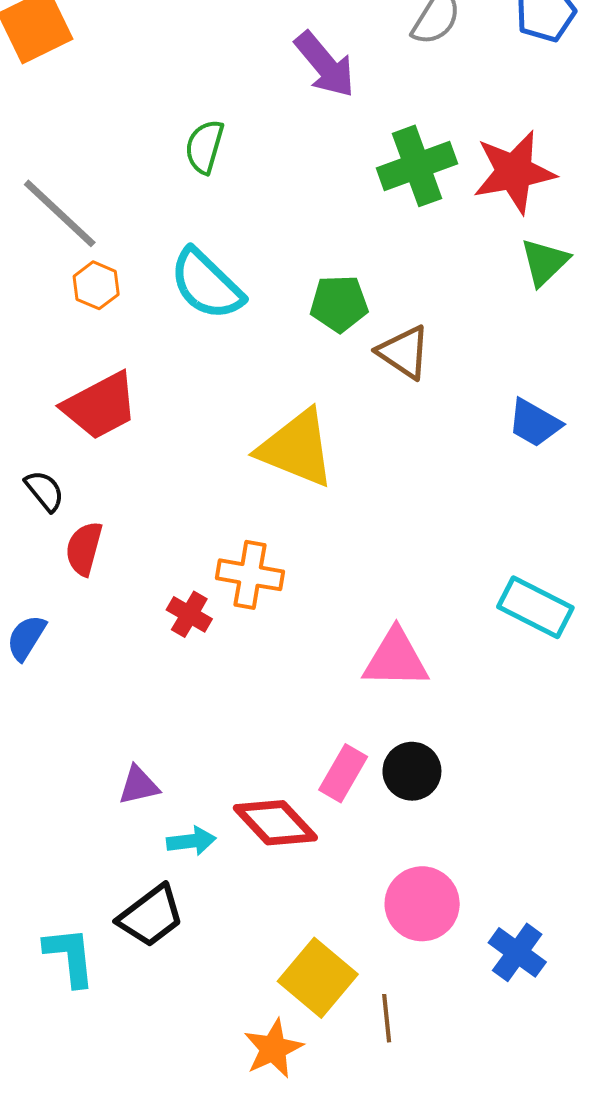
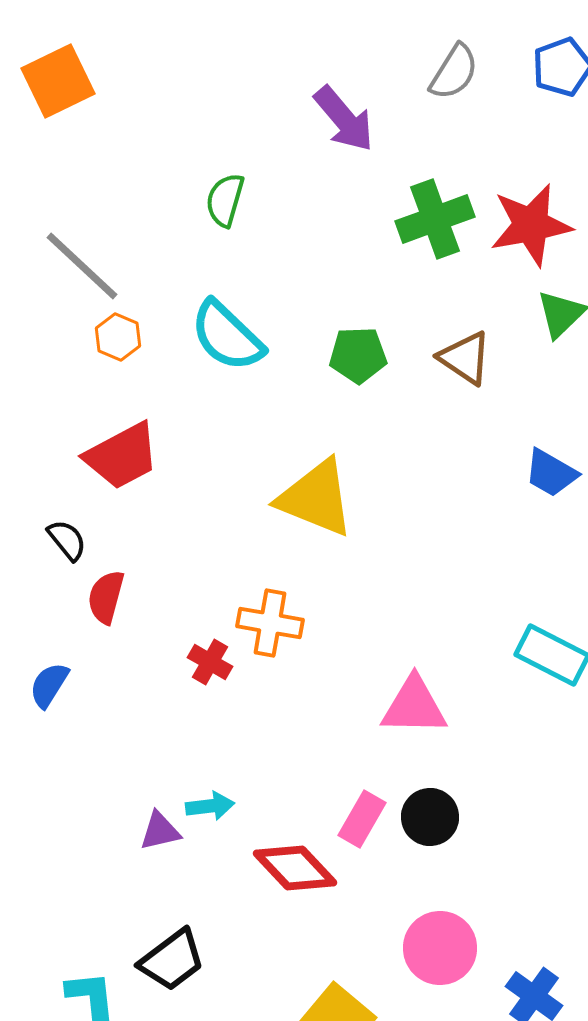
brown triangle: (404, 352) -> (465, 358), moved
cyan arrow: (191, 841) -> (210, 806), moved

